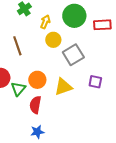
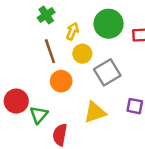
brown line: (17, 46) -> (50, 51), moved
orange circle: (37, 80) -> (61, 81), moved

